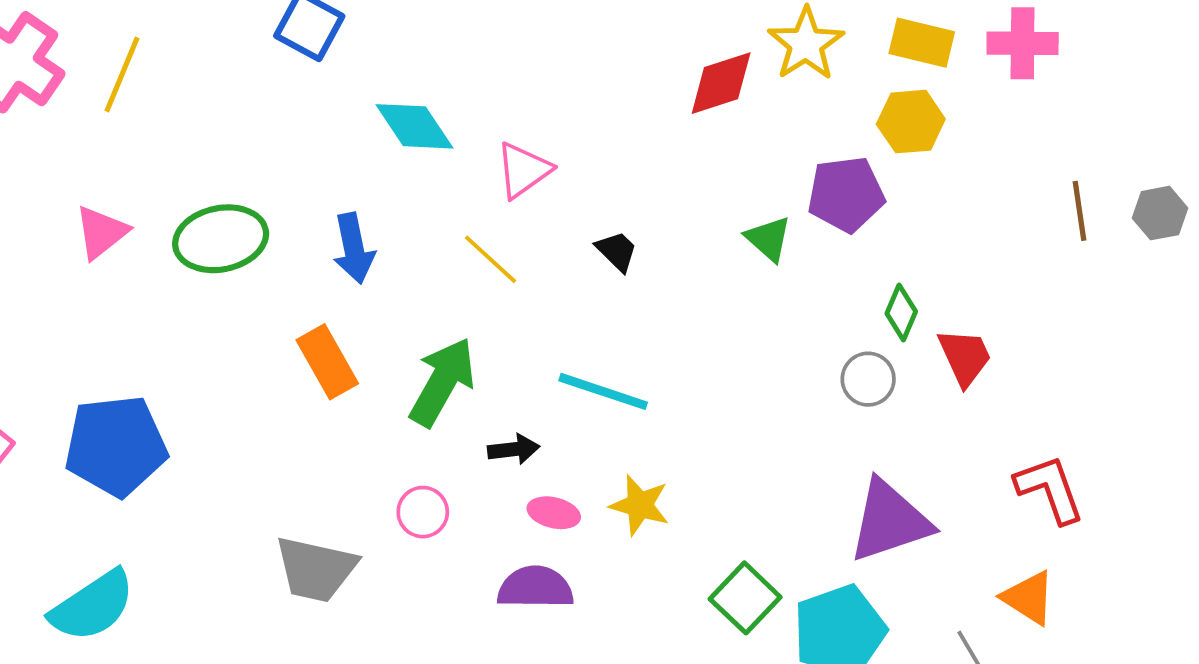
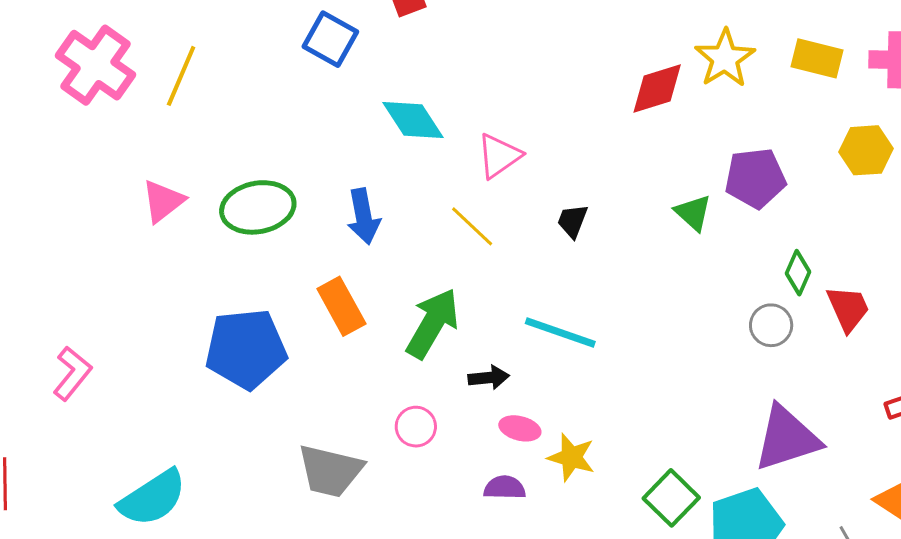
yellow hexagon: (911, 122) -> (866, 150), moved
black trapezoid: (617, 251) -> (573, 221), turned -114
blue pentagon: (116, 446) -> (246, 349), moved
yellow star: (640, 505) -> (571, 457), moved
purple semicircle: (535, 588) -> (505, 488), size x0.7

